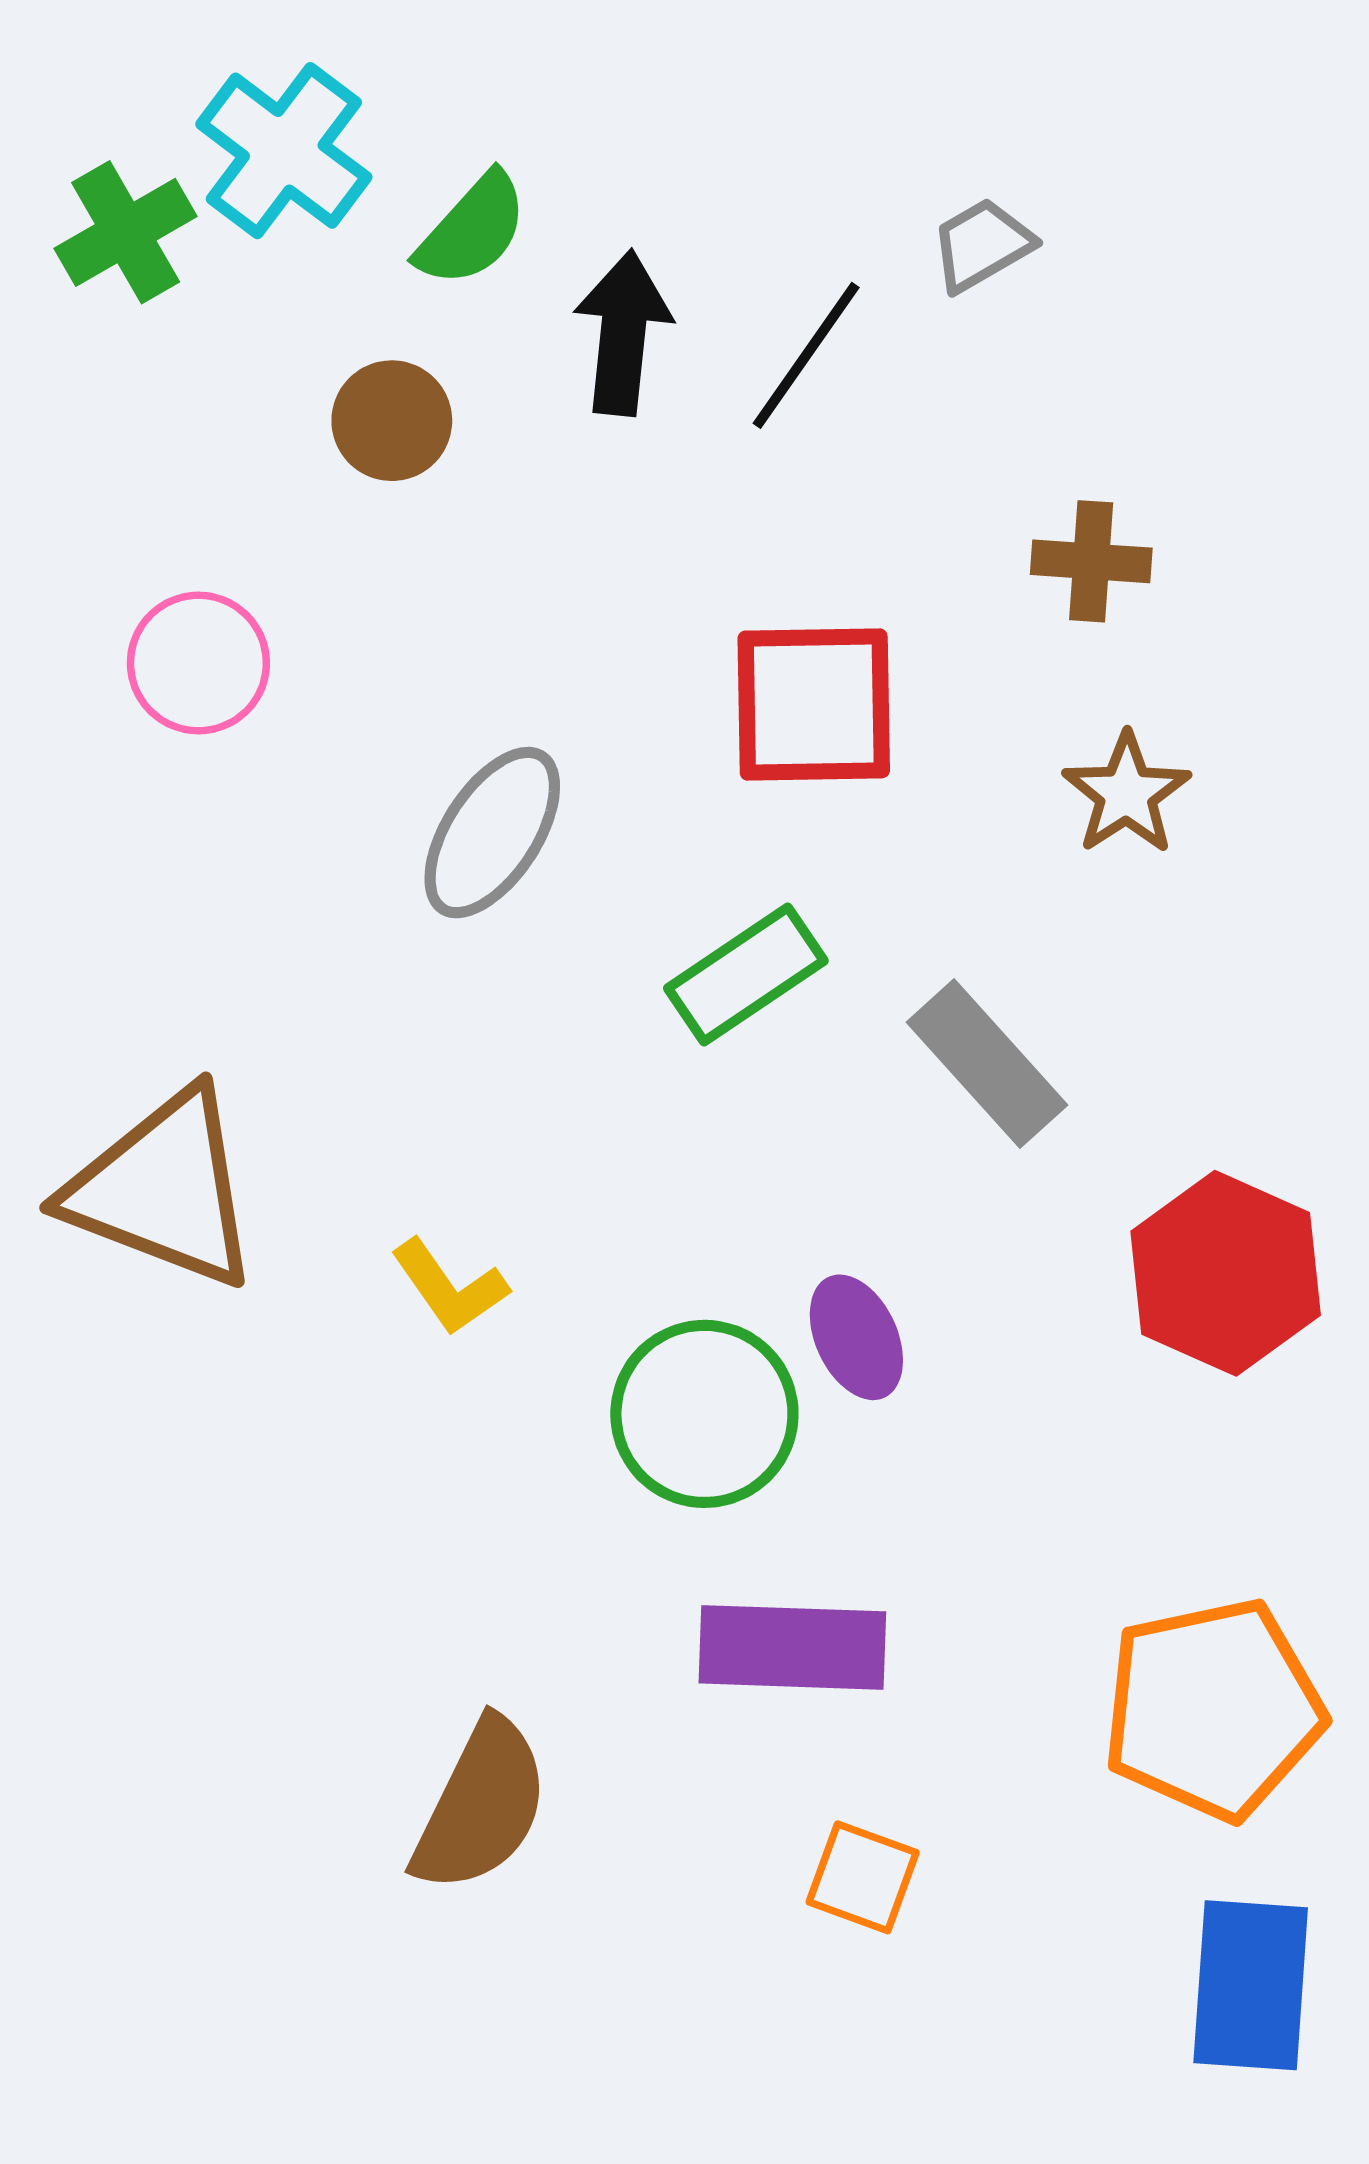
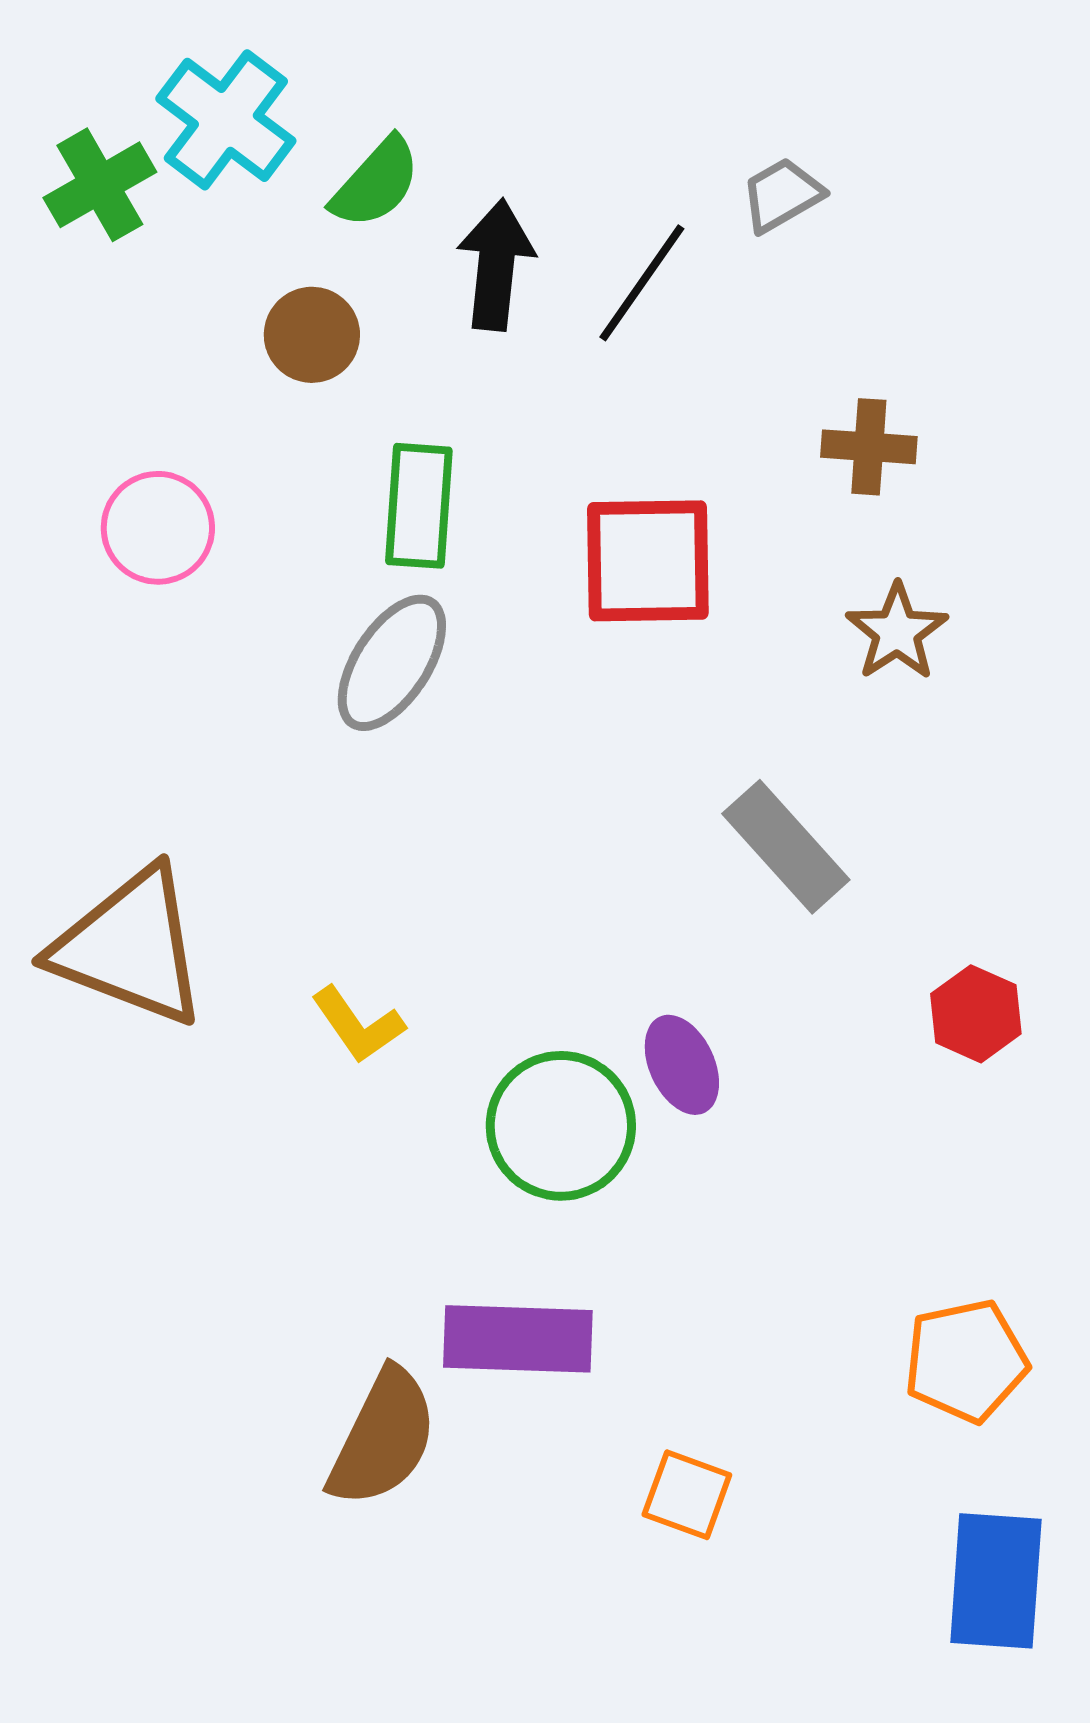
green rectangle: (746, 974) -> (419, 506), moved, turned -52
red hexagon: (1226, 1273) -> (976, 1014), size x0.6
purple rectangle: (792, 1647) -> (518, 1339), moved
orange pentagon: (1213, 1709) -> (966, 1361), size x0.7

